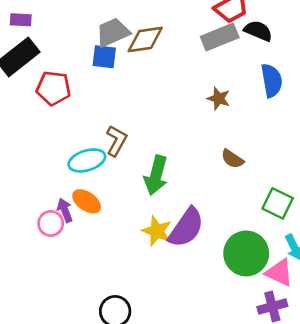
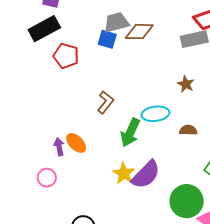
brown semicircle: (232, 159) -> (188, 130), turned 138
cyan ellipse: (87, 160) -> (155, 114), moved
pink circle: (51, 223) -> (47, 178), moved

